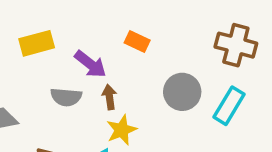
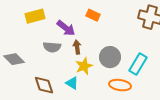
gray circle: (182, 92) -> (110, 57), moved
cyan rectangle: (229, 106) -> (138, 64), moved

